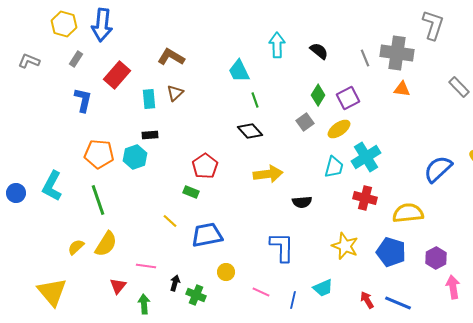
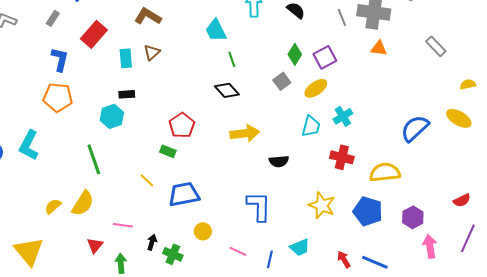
orange pentagon: (99, 154) -> (58, 97), moved
cyan cross: (366, 157) -> (343, 116), size x0.7
green line: (98, 200) -> (94, 159), moved

